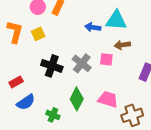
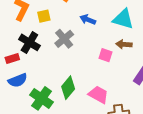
blue arrow: (93, 27) -> (88, 20), moved
gray cross: (82, 63) -> (64, 39), moved
black cross: (52, 66) -> (29, 42), moved
green cross: (53, 115) -> (42, 98), size x1.6

